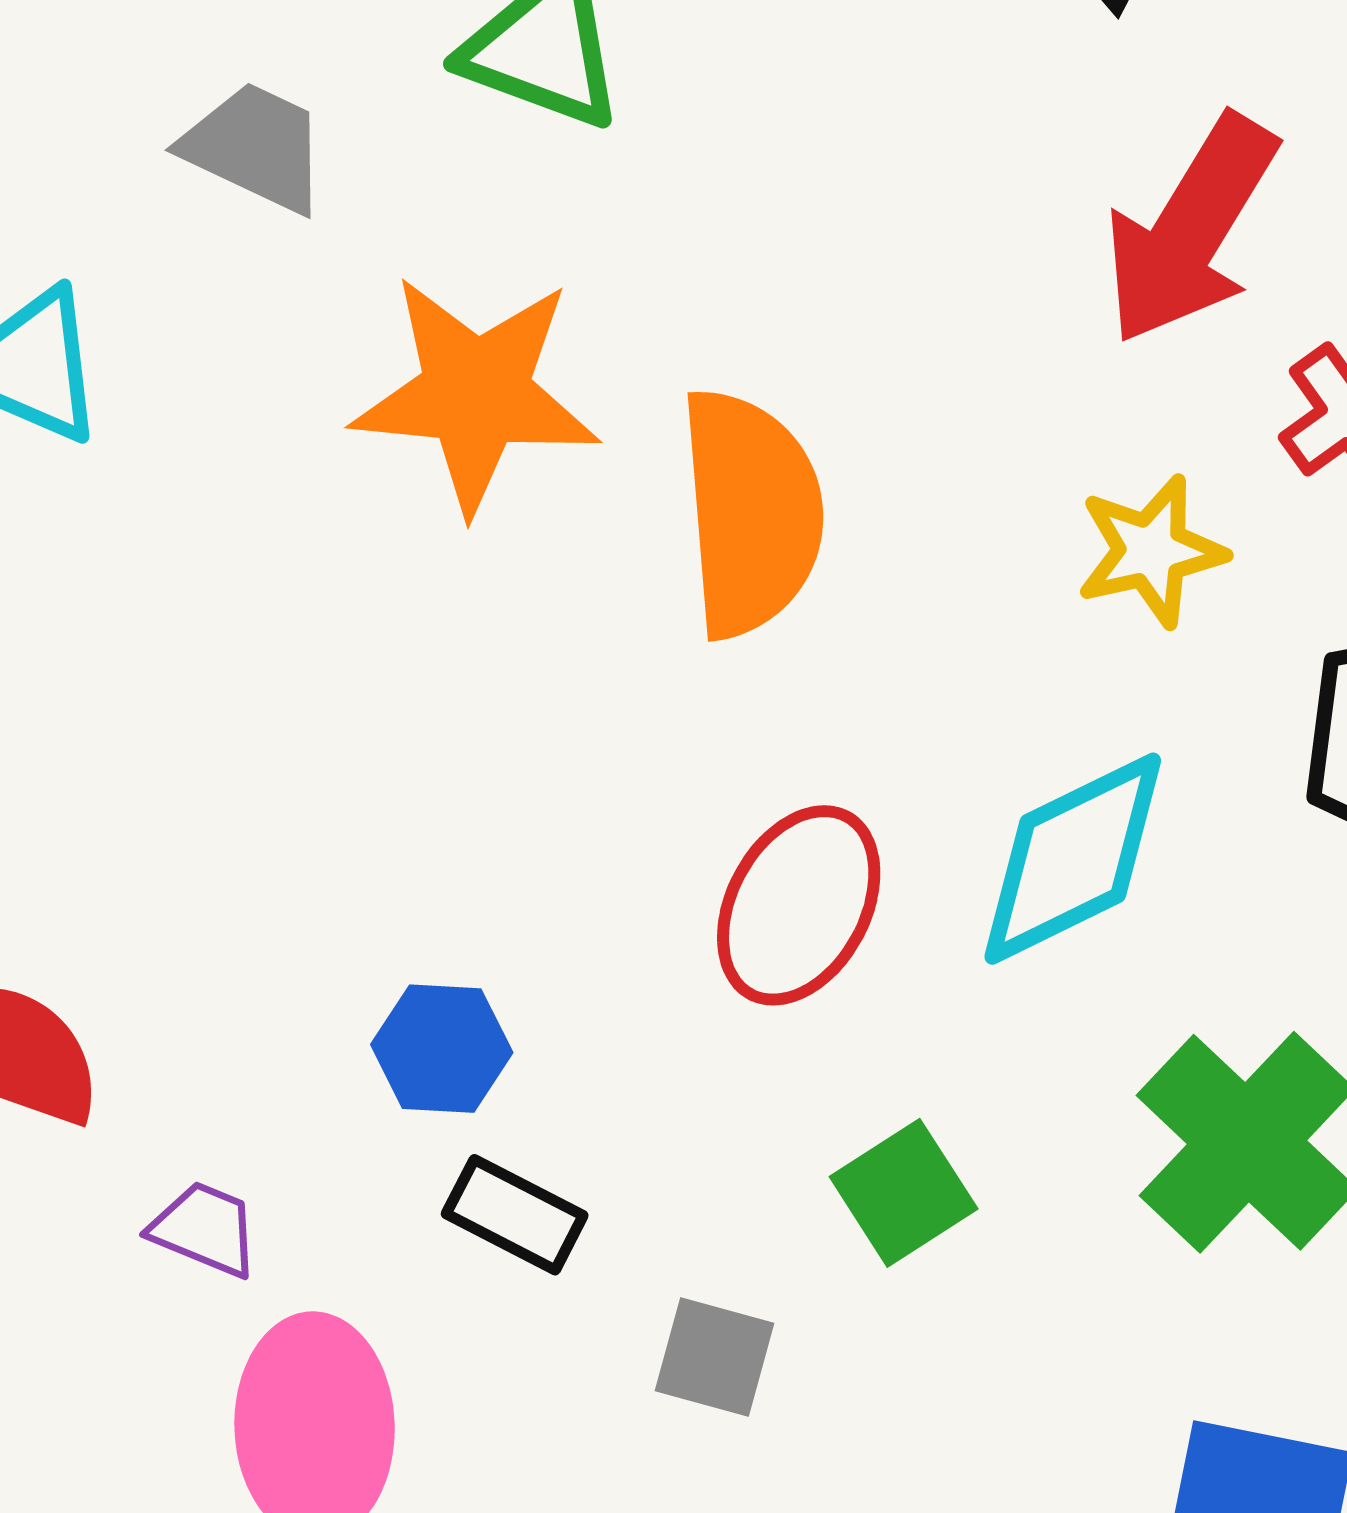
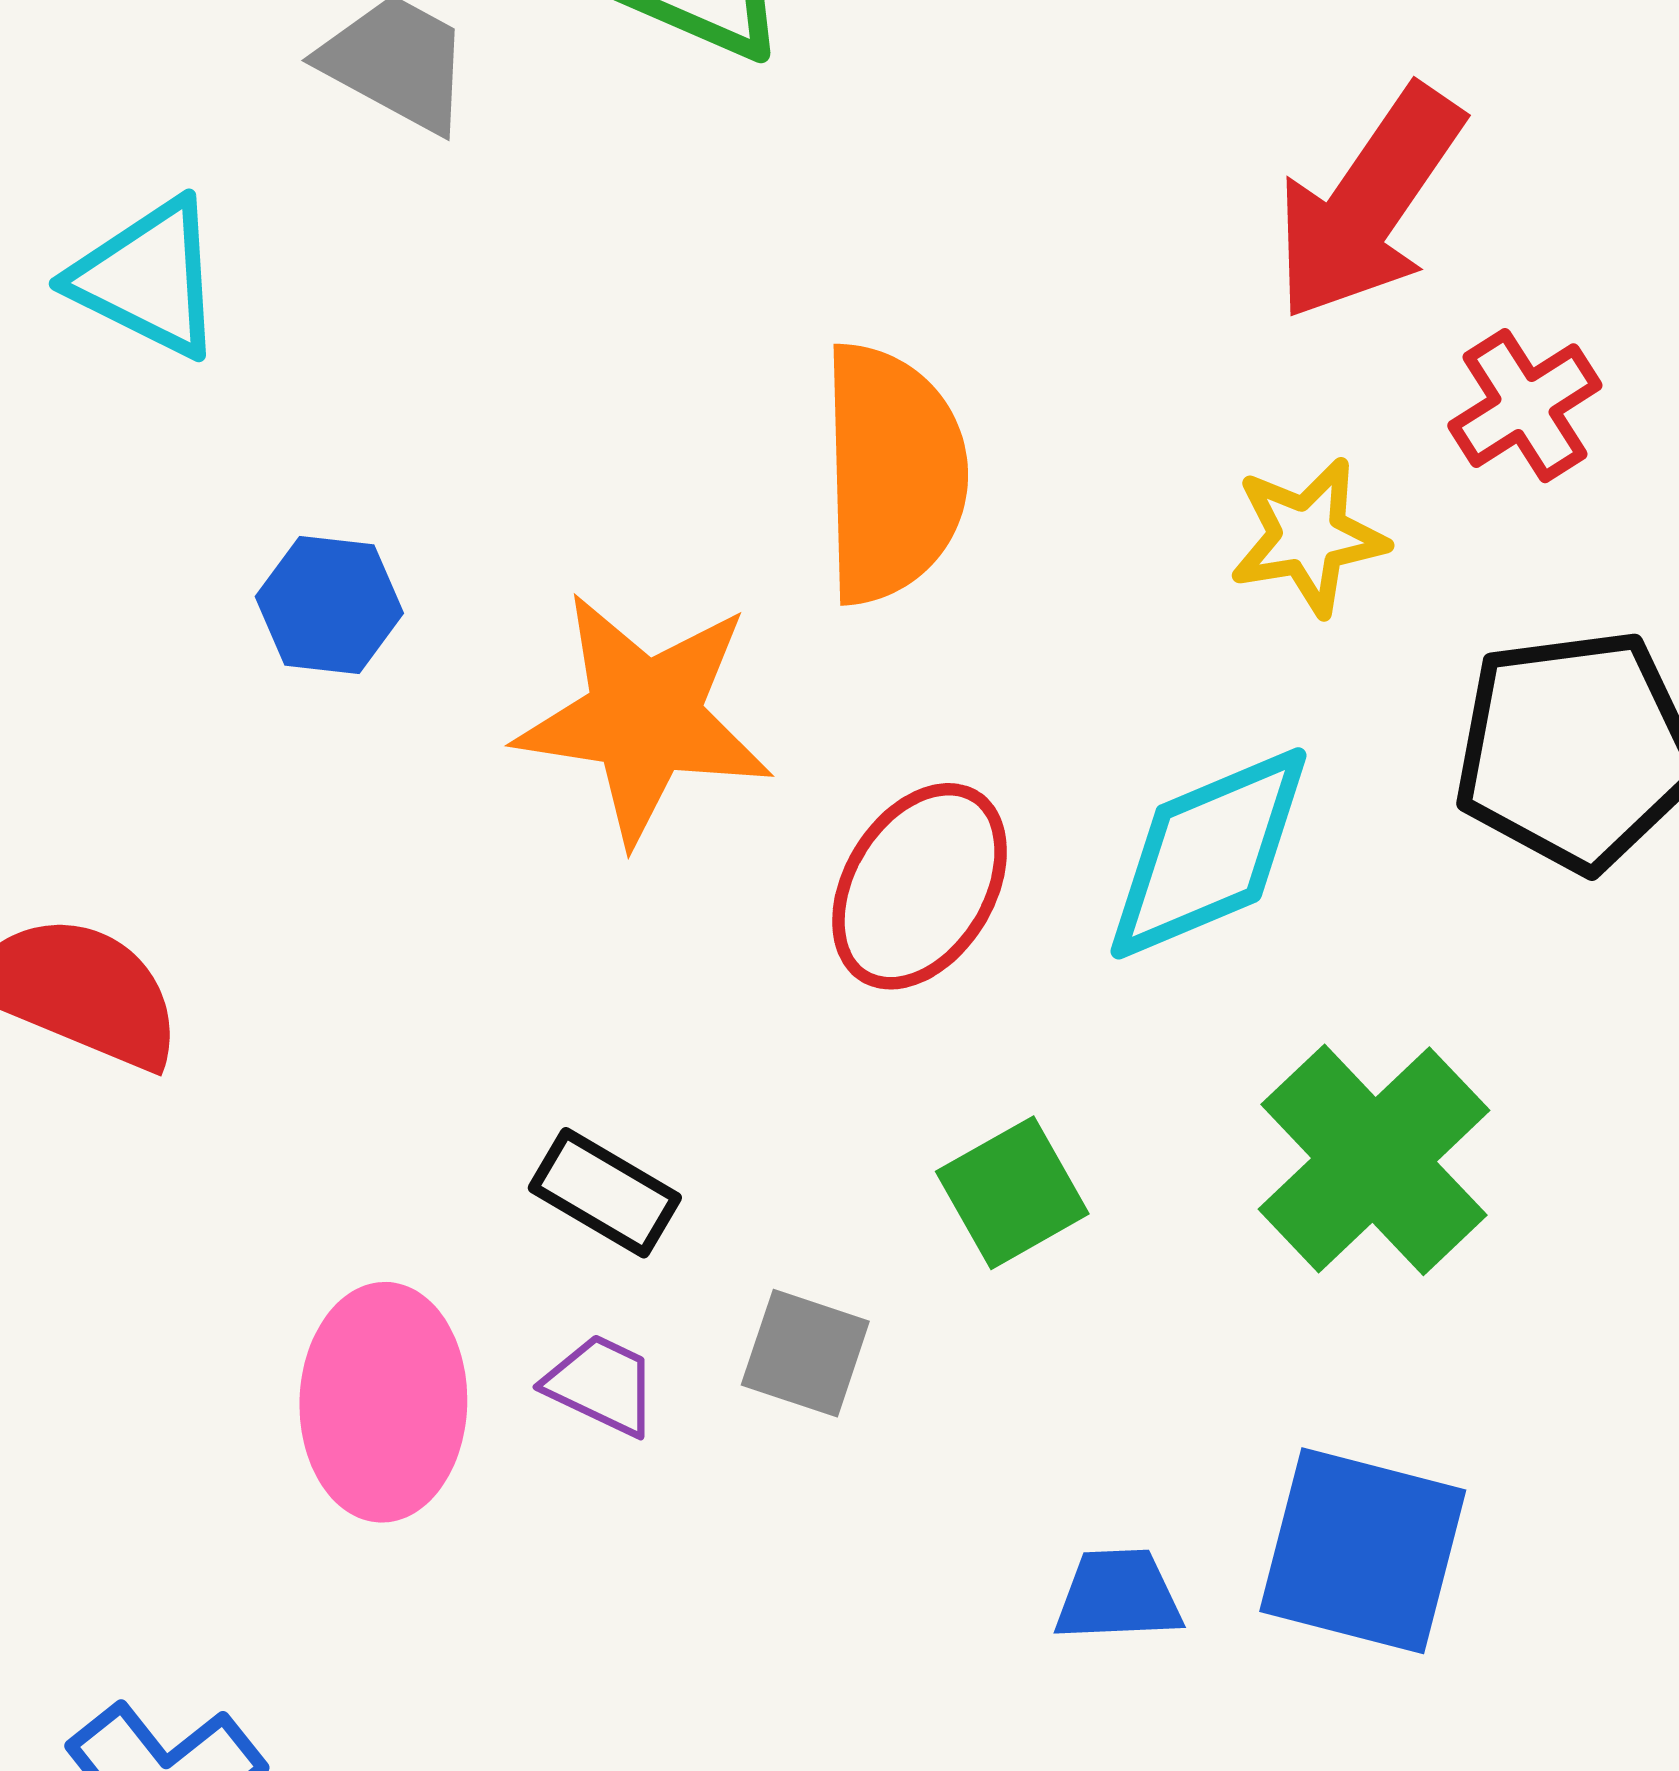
orange star: (476, 393) -> (644, 718), moved
blue hexagon: (442, 1049) -> (329, 605), moved
purple trapezoid: (205, 1229) -> (601, 1385), moved

